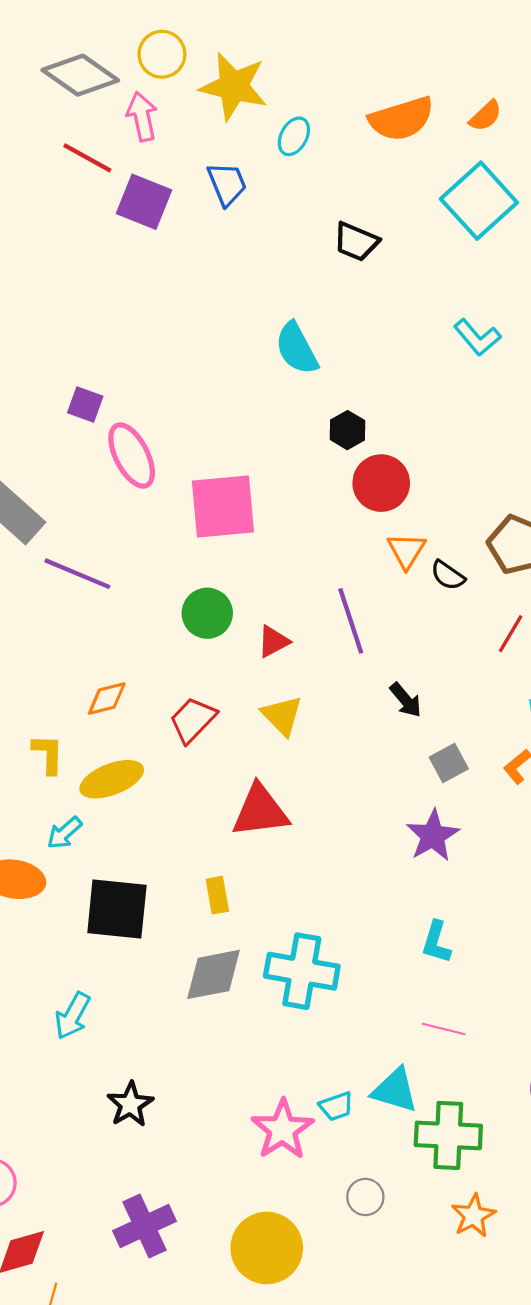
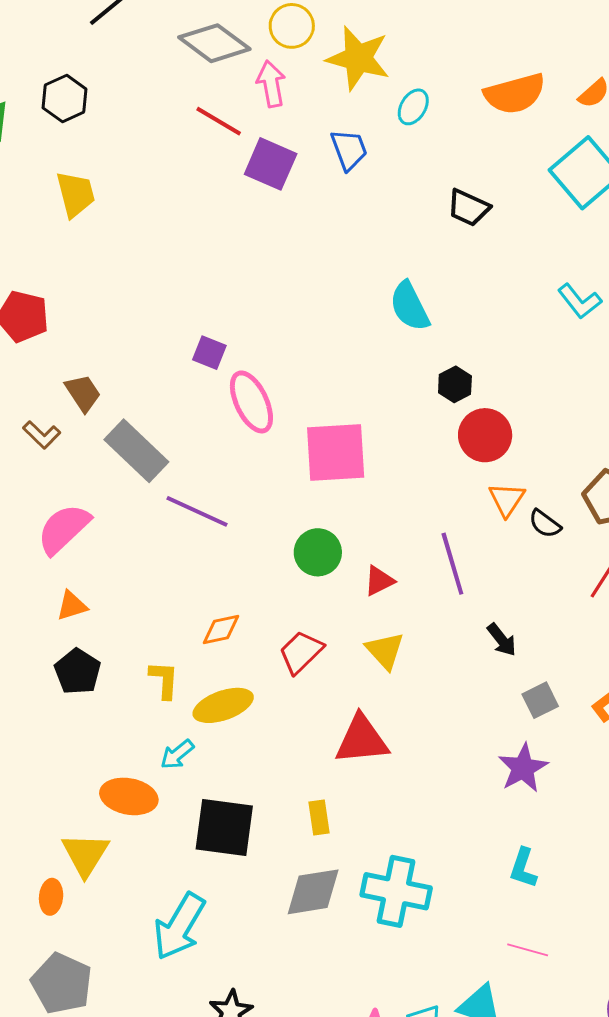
cyan arrow: (73, 1016) -> (179, 926), size x1.5

